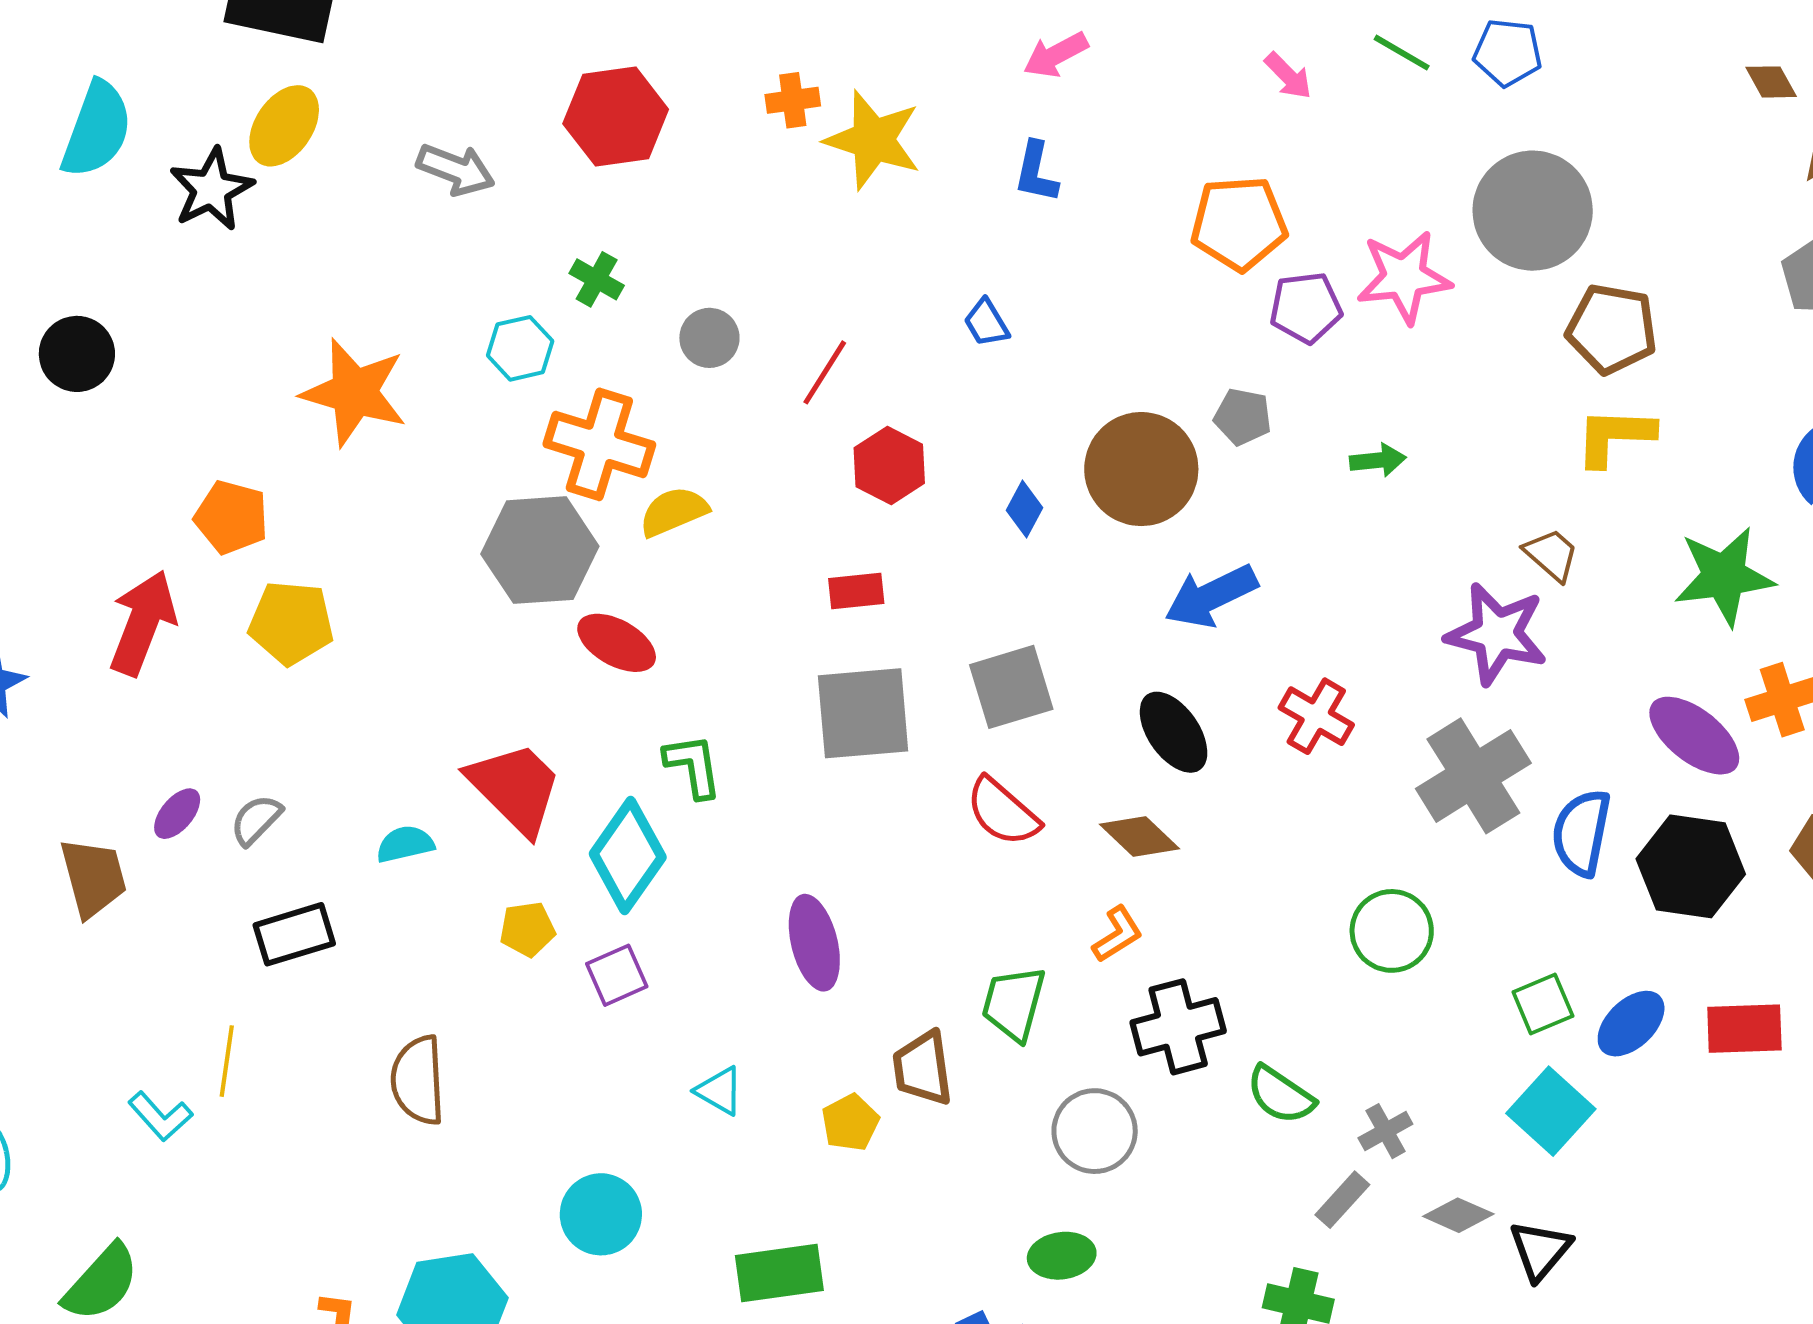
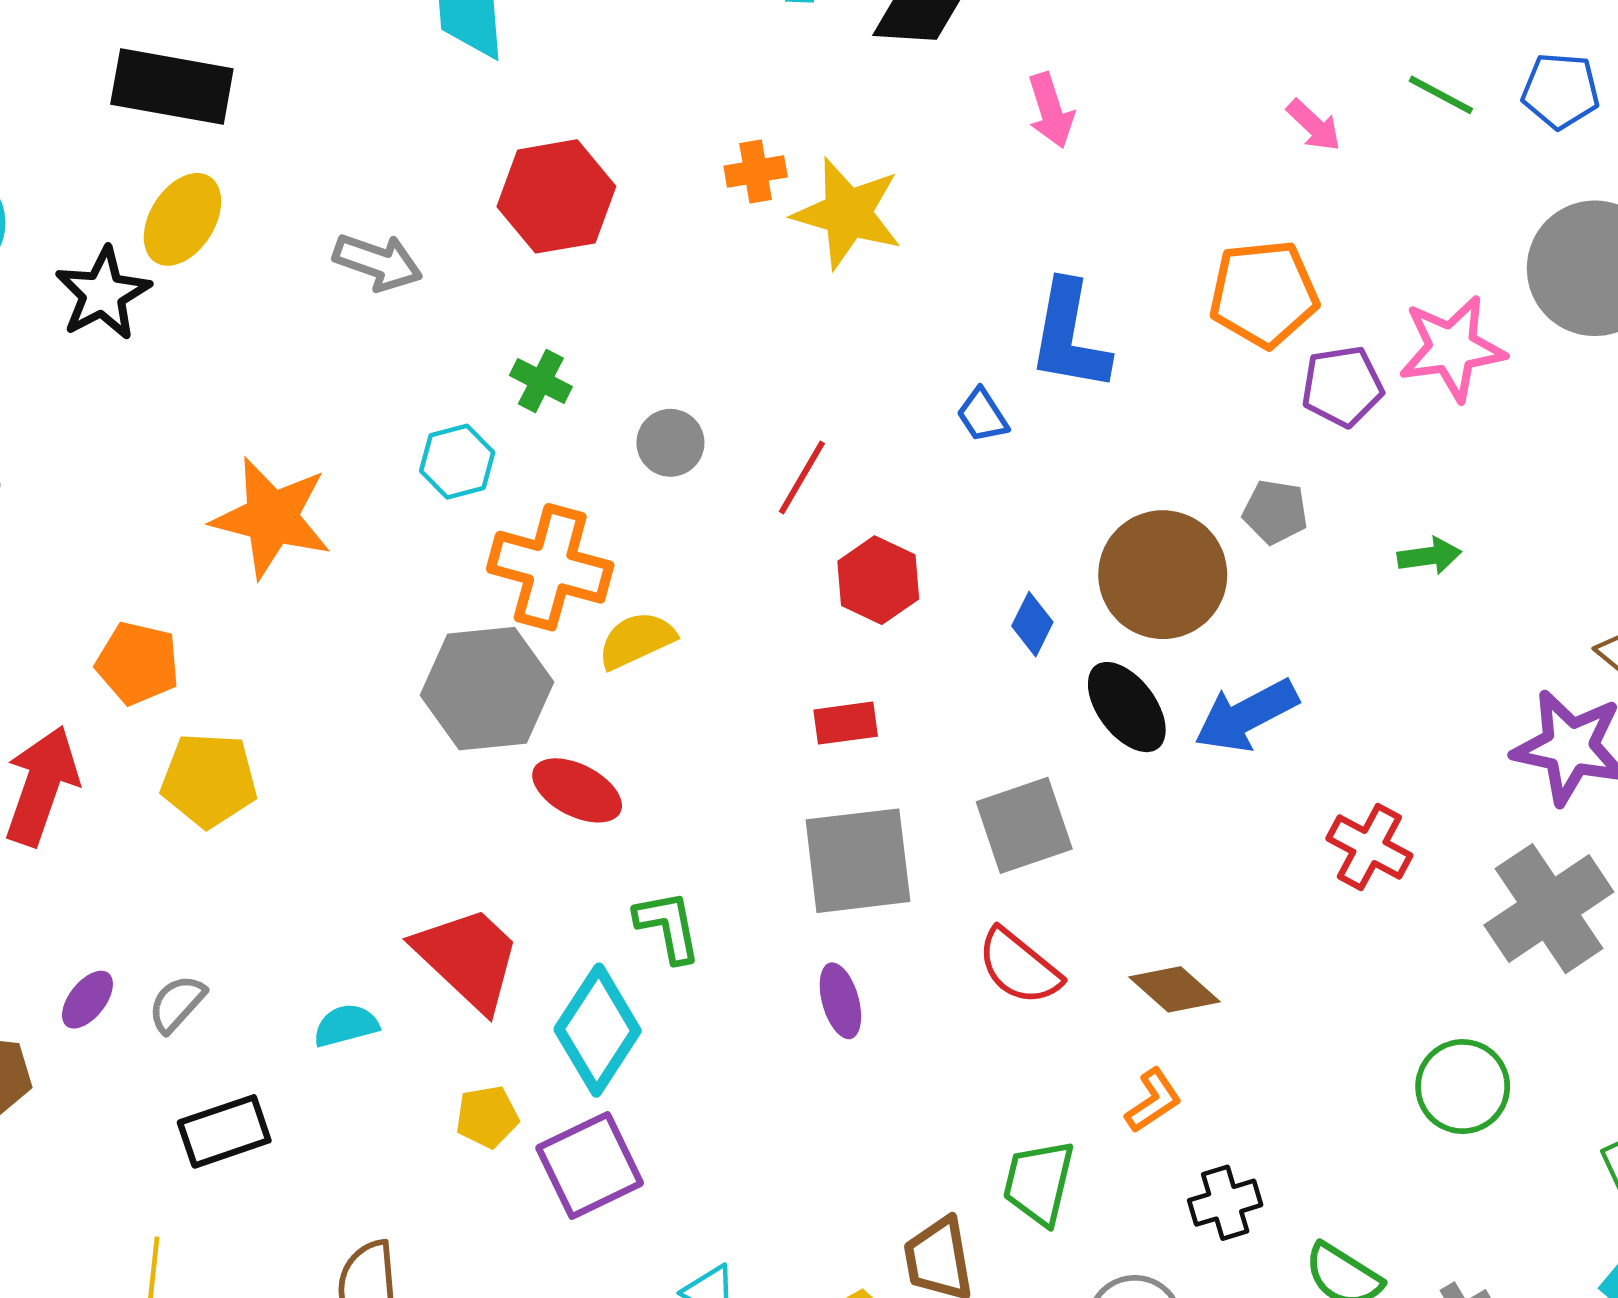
pink arrow: (1056, 55) -> (1051, 110), turned -78
blue L-shape: (1036, 172) -> (1069, 336), moved, size x1.6
black ellipse: (1174, 732) -> (1127, 707), moved
purple ellipse: (814, 943) -> (840, 1001), moved, size x0.7
purple square: (617, 975) -> (590, 1165), size x1.5
black cross: (1178, 1027) -> (1225, 1203), size x0.7

